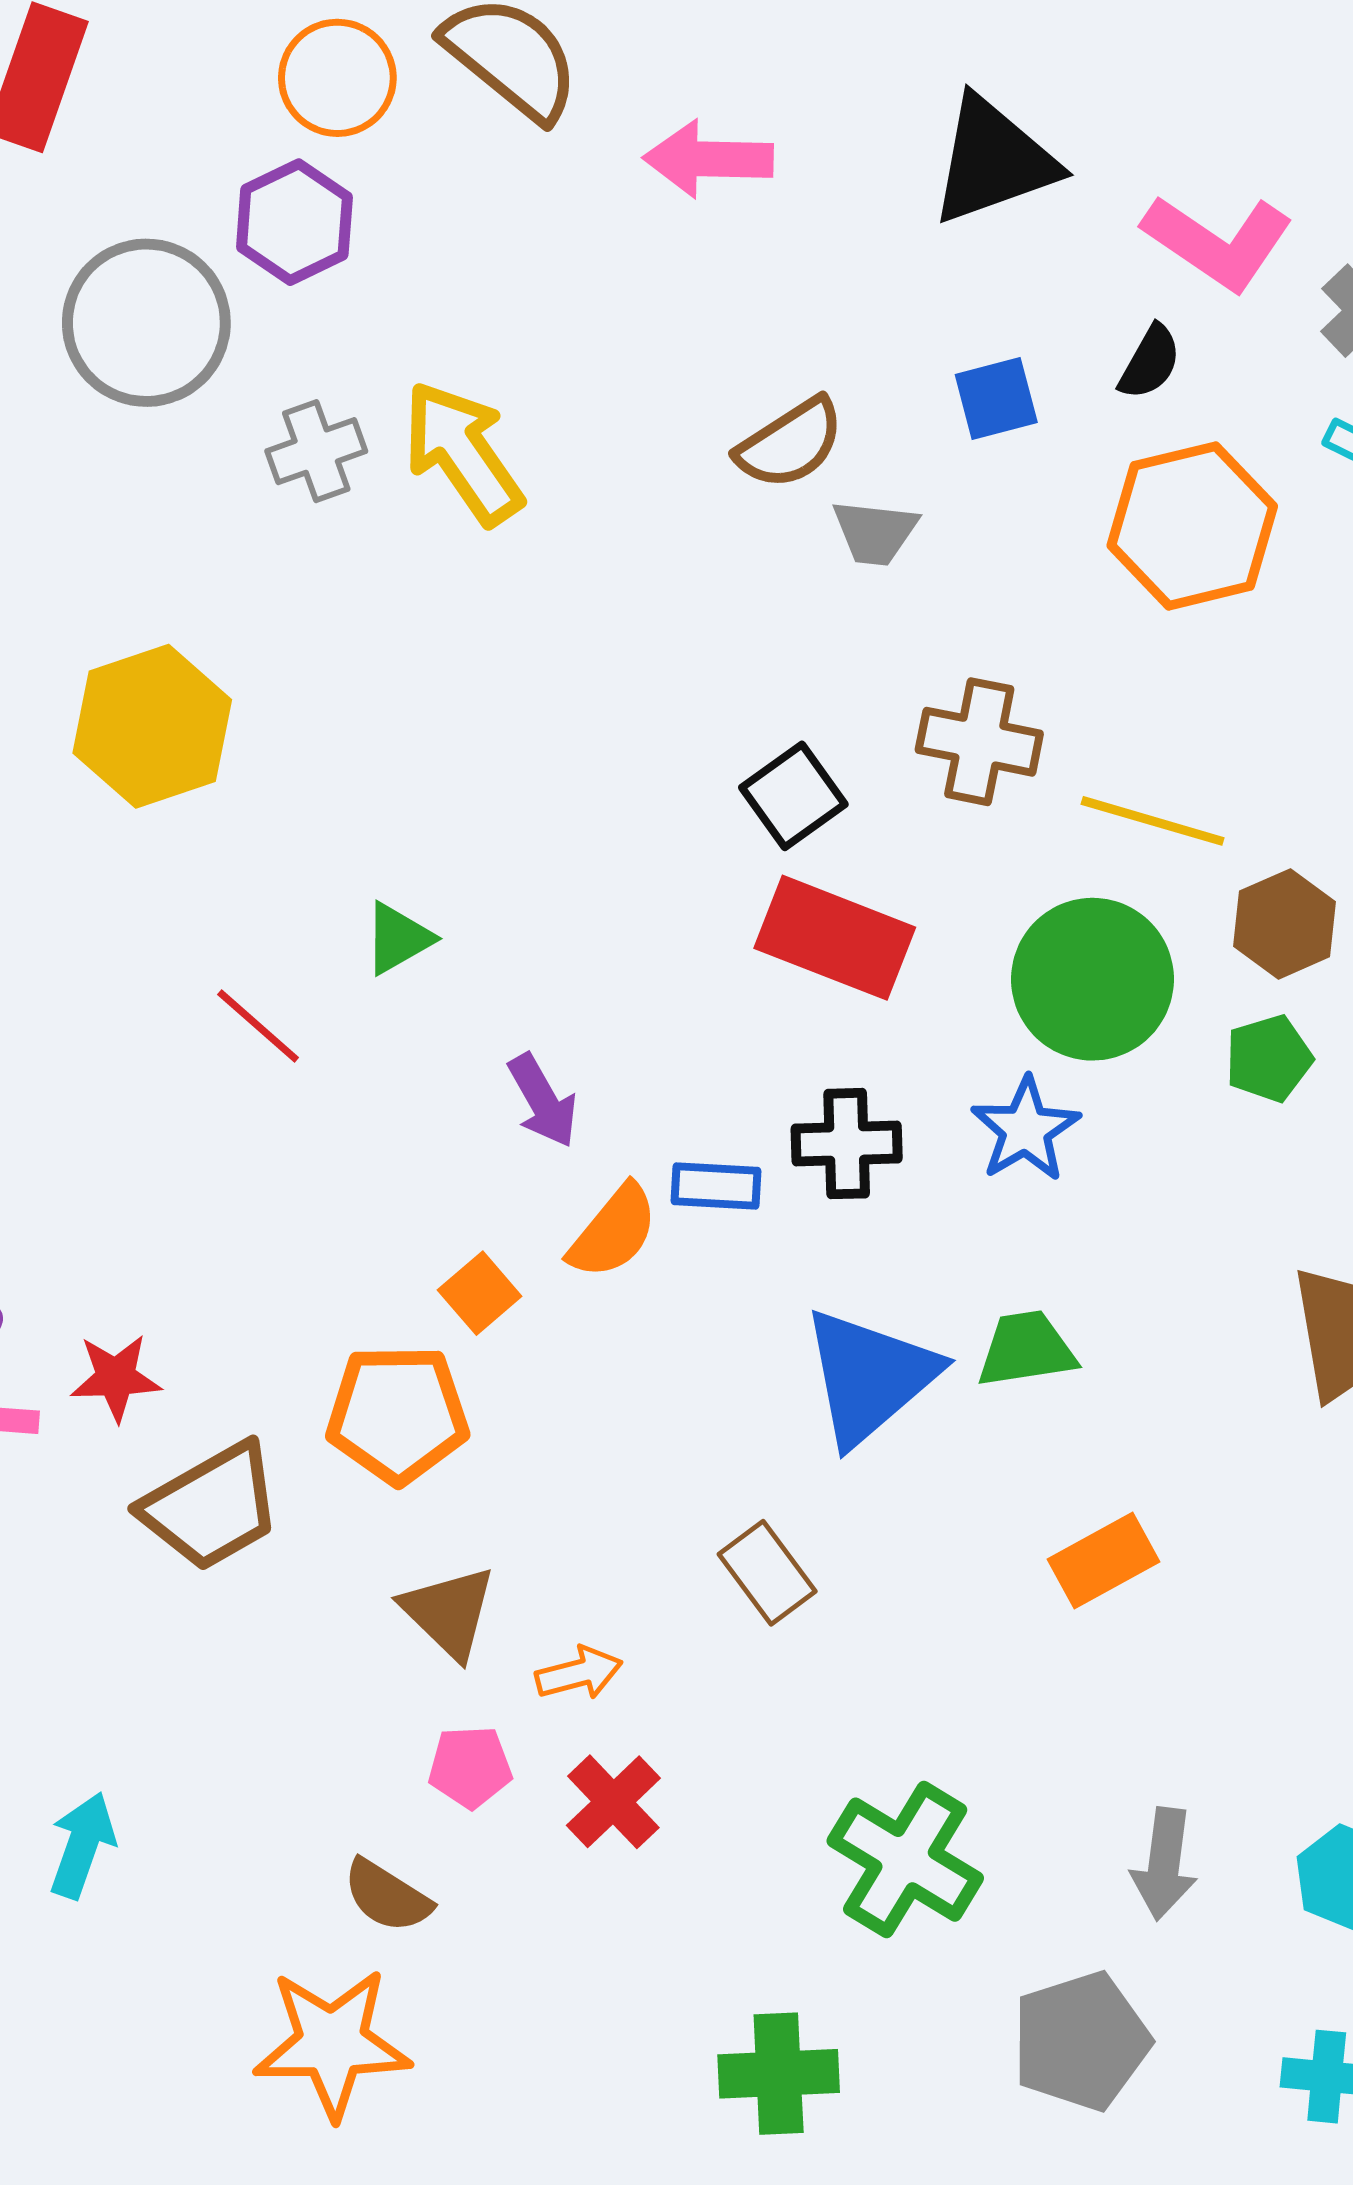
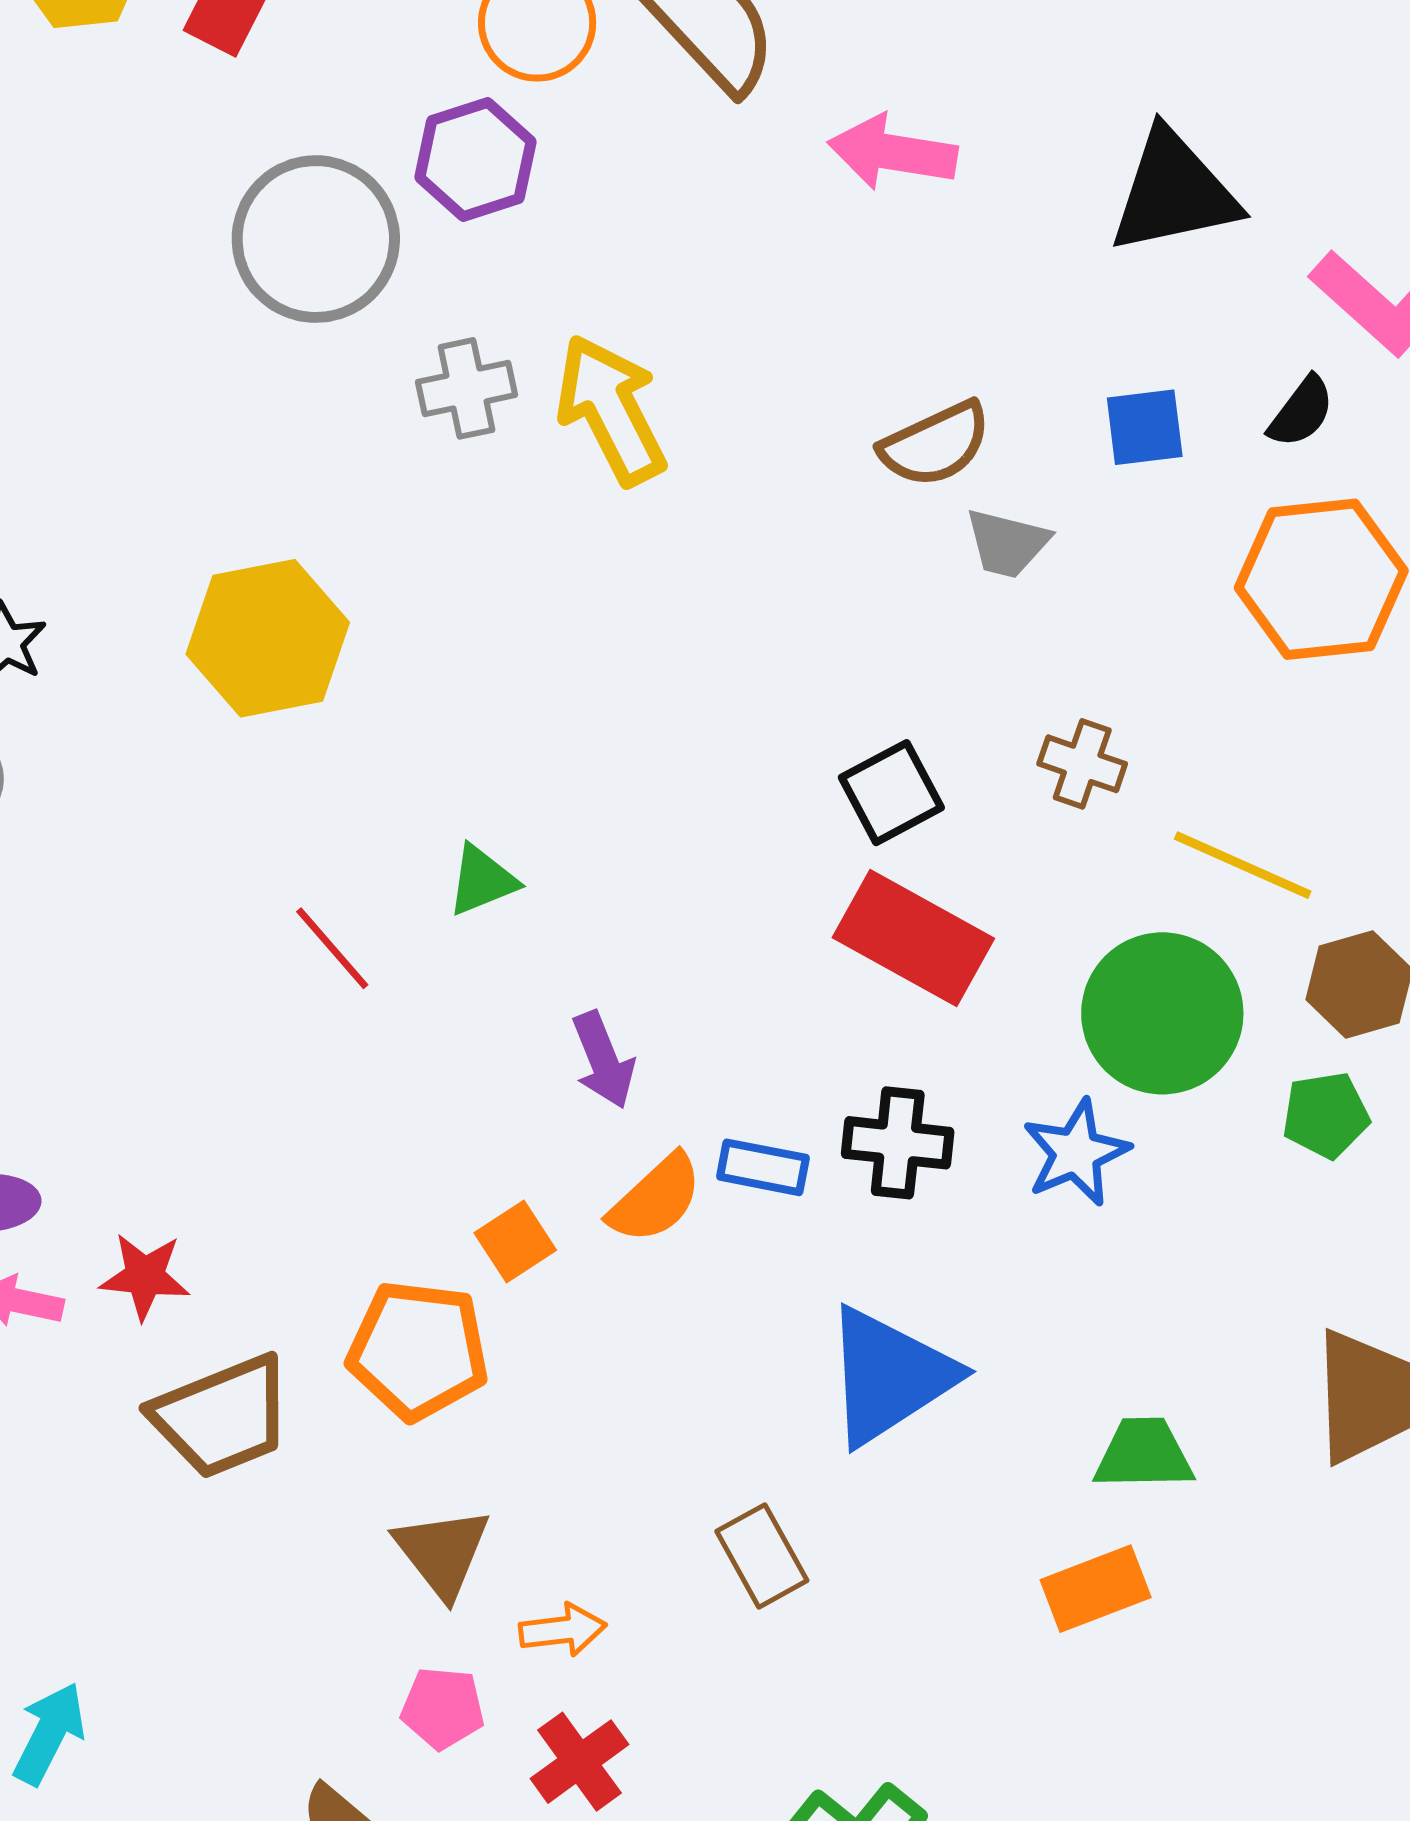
brown cross: (979, 742) -> (1082, 764), size x0.7
green trapezoid: (1026, 1349) -> (1144, 1454), moved

